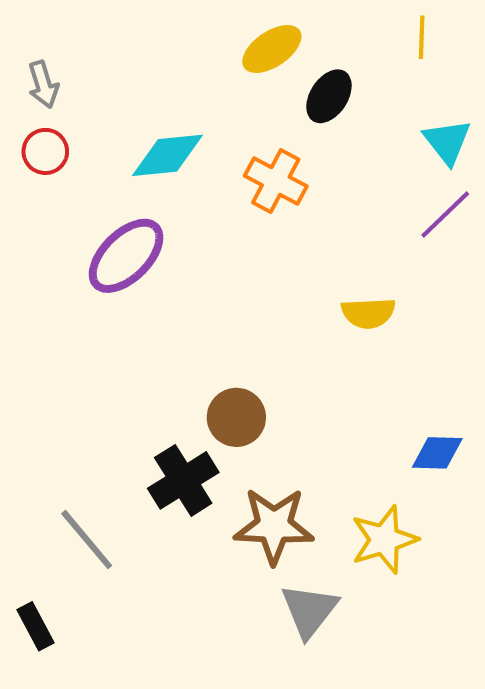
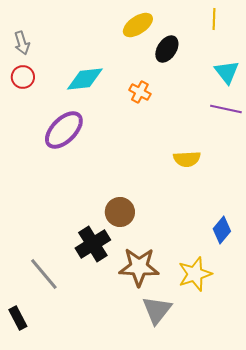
orange cross: (276, 181) -> (140, 92), size x0.7
purple line: (445, 214) -> (226, 109), turned 56
blue diamond: (437, 453) -> (222, 230), turned -52

